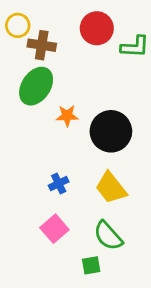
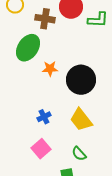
brown cross: (42, 45) -> (45, 19), moved
green semicircle: (108, 236) -> (79, 154), size x0.7

